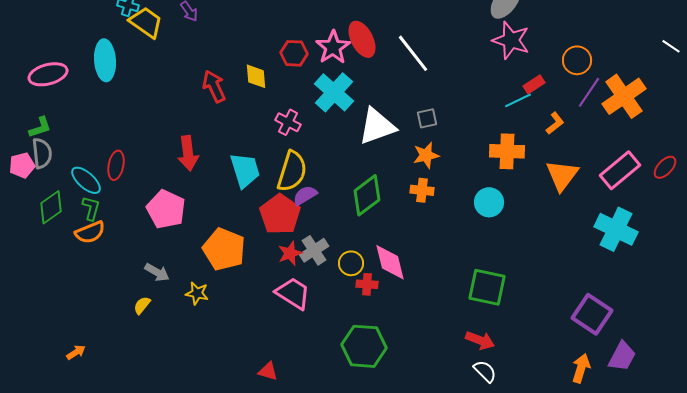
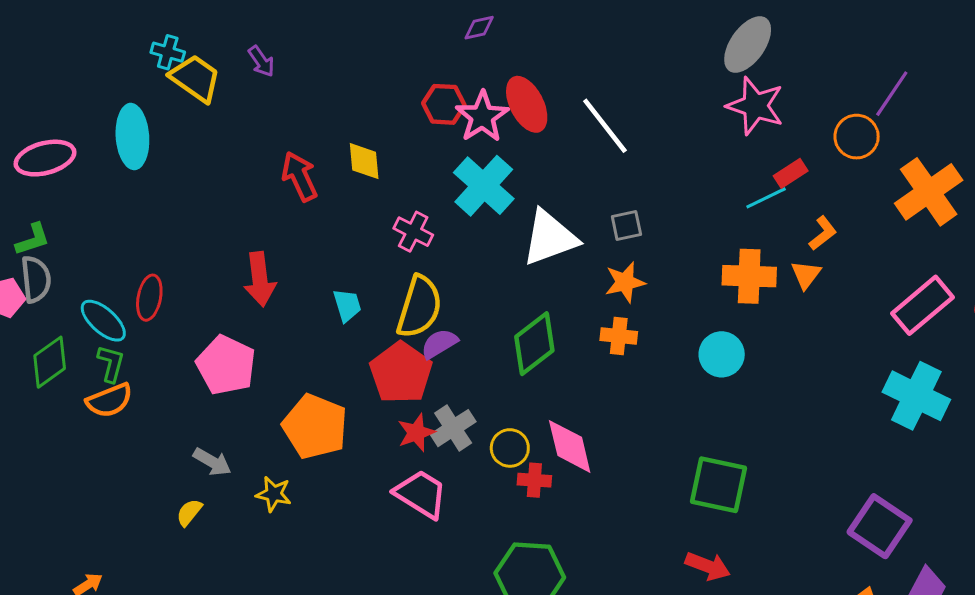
red hexagon: (294, 53) -> (444, 104), moved
purple line: (589, 92) -> (892, 94), moved
cyan trapezoid: (245, 170) -> (347, 305), size x0.6
orange triangle: (562, 175) -> (806, 275), moved, size x0.6

